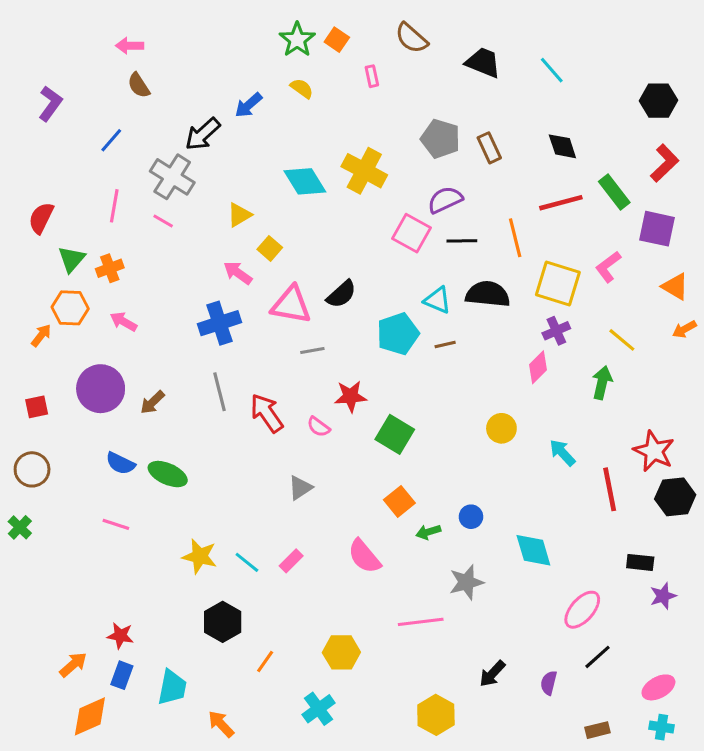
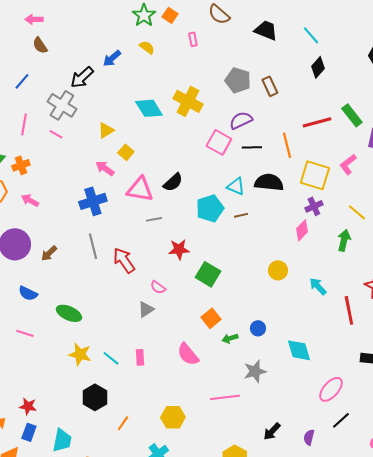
black diamond: (562, 146) -> (318, 67), moved, turned 60
pink semicircle: (319, 427) -> (158, 287), moved
green ellipse: (168, 474) -> (69, 313), moved
pink rectangle: (291, 561) -> (140, 357), turned -49

